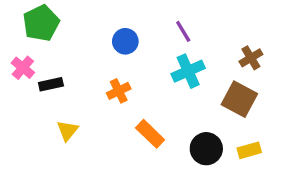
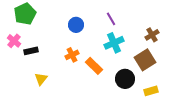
brown square: (239, 99) -> (145, 60), turned 30
orange rectangle: (150, 134) -> (94, 66), moved
black circle: (206, 149) -> (125, 79), moved

